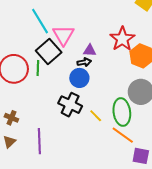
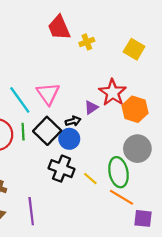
cyan line: (40, 21) -> (20, 100), moved
purple triangle: (90, 50) -> (91, 107), moved, turned -32
black square: (49, 51) -> (47, 131), moved

